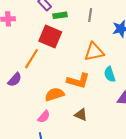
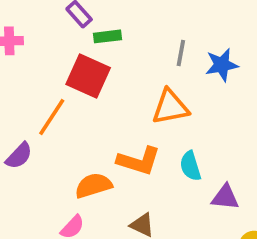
gray line: (90, 15) -> (181, 53), moved
cyan semicircle: (110, 74) -> (190, 166), moved

